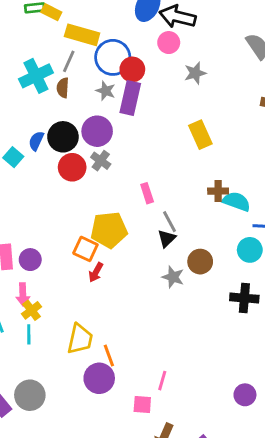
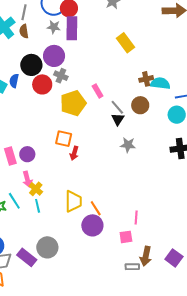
blue semicircle: (36, 141) -> (14, 81), moved
yellow pentagon: (109, 230) -> (73, 103), moved
brown circle: (200, 262) -> (140, 105), moved

